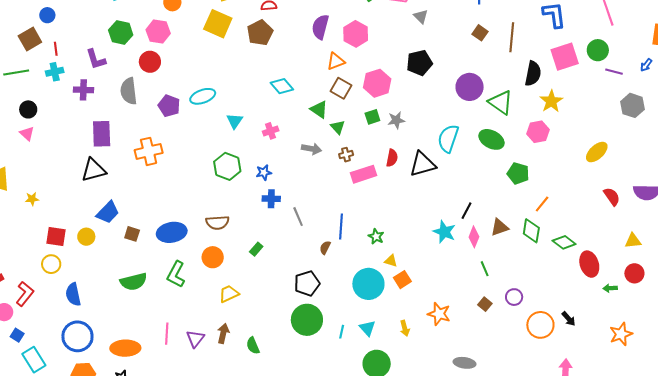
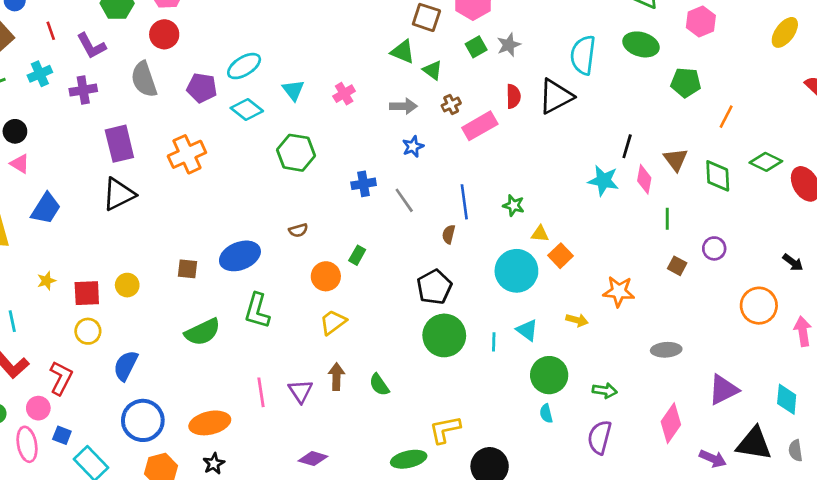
red line: (56, 49) -> (51, 31), moved
cyan diamond: (282, 86) -> (247, 110), moved
blue star: (264, 172) -> (413, 147), moved
yellow star: (32, 199) -> (46, 281), moved
blue trapezoid: (108, 212) -> (46, 208), moved
brown semicircle: (217, 223) -> (298, 230), size x0.6
brown triangle: (499, 227) -> (676, 160), turned -36
green diamond: (531, 231) -> (718, 176), moved
orange circle: (213, 257) -> (326, 276), moved
green line: (485, 269) -> (667, 219), turned 35
blue semicircle: (73, 294) -> (126, 366), turned 50
orange circle: (540, 325) -> (759, 306), moved
yellow arrow: (405, 328) -> (577, 320), turned -49

